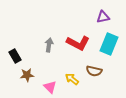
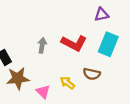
brown star: (27, 75) -> (18, 78), size x1.5

